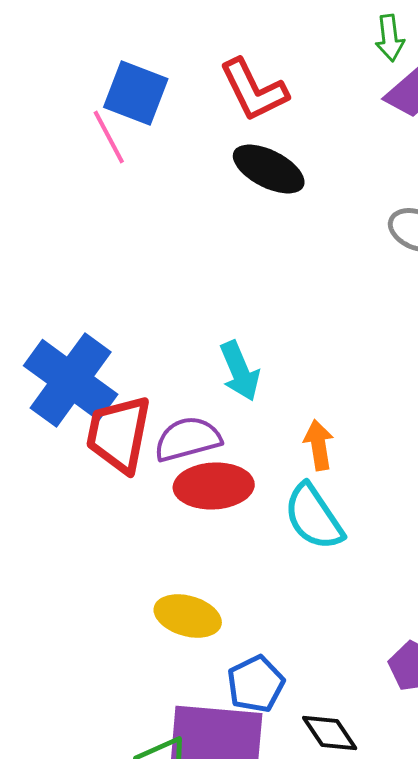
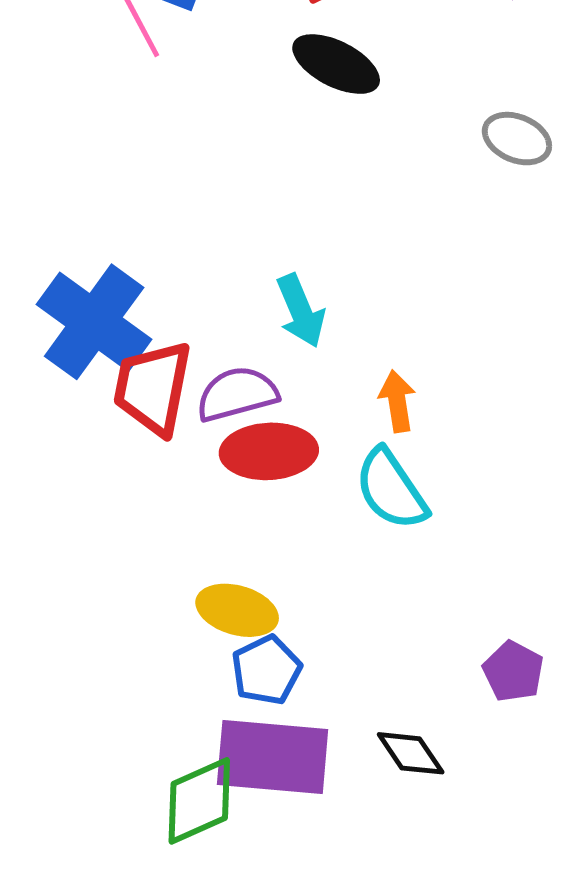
blue pentagon: (256, 684) -> (266, 670), moved

